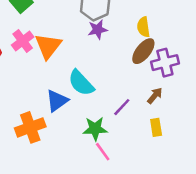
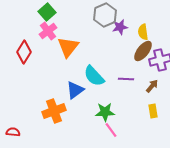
purple star: (98, 30) -> (120, 27), moved
pink cross: (23, 41) -> (48, 31), moved
purple line: (122, 107) -> (126, 79), moved, turned 49

